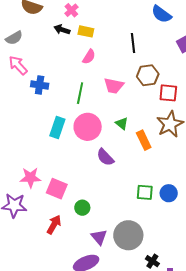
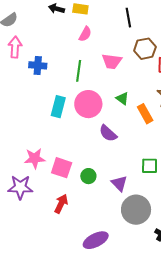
pink arrow: (18, 65) -> (15, 47), turned 50
green circle: (82, 208) -> (88, 176), moved
purple triangle: (99, 237) -> (119, 183), moved

